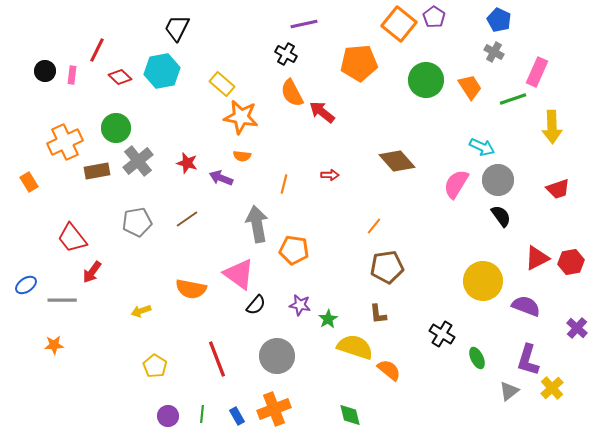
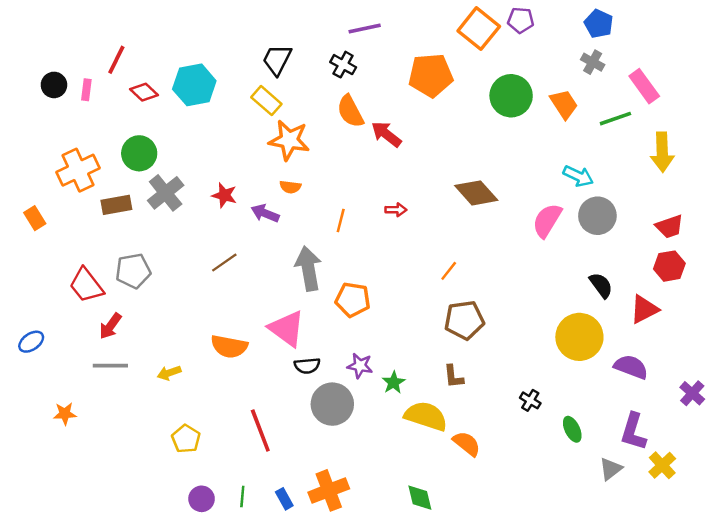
purple pentagon: (434, 17) -> (521, 20), turned -30
black trapezoid: (177, 28) -> (277, 60), moved
pink rectangle: (537, 72) -> (644, 86), turned -60
black semicircle: (501, 216) -> (601, 285), moved
gray pentagon: (137, 222) -> (133, 271), moved
red hexagon: (571, 262) -> (669, 266), moved
gray line: (62, 300) -> (110, 366), moved
black semicircle: (256, 305) -> (307, 366), turned 45
black cross: (442, 334) -> (530, 400), size x0.7
gray circle: (277, 356) -> (332, 404), moved

